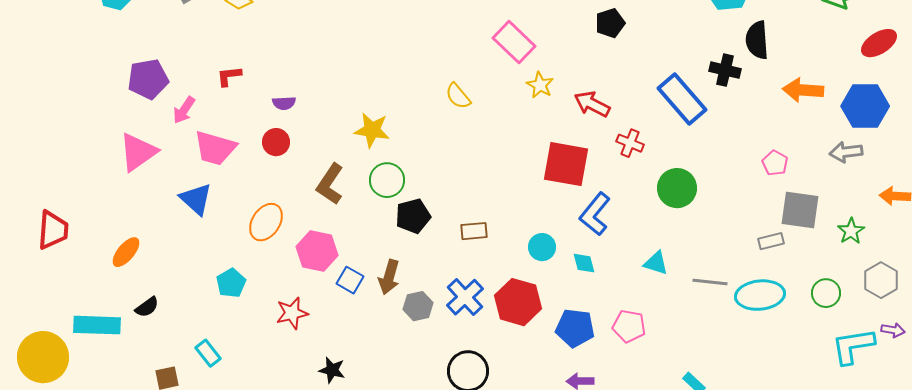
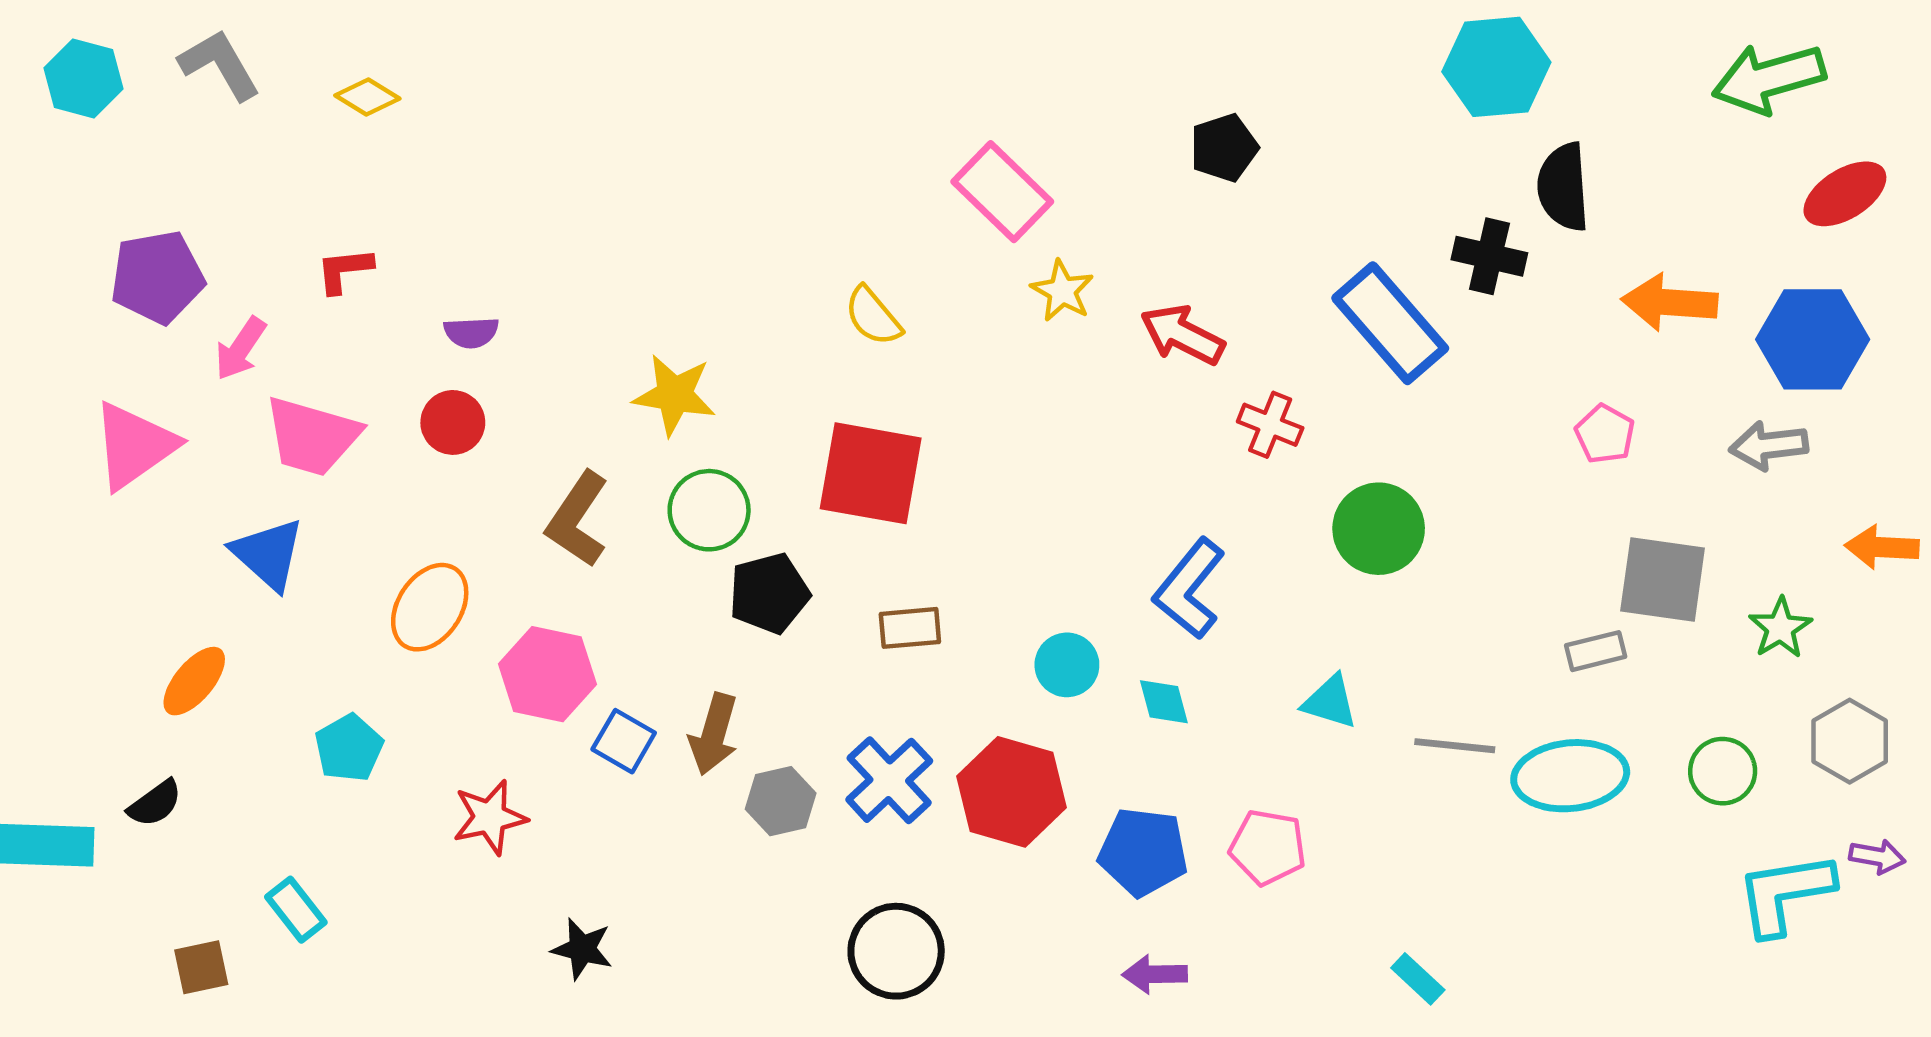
pink pentagon: (775, 163) -> (1605, 434), moved
red square: (566, 164) -> (871, 473), moved
orange ellipse: (126, 252) -> (194, 681), moved

